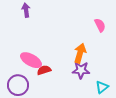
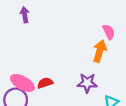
orange arrow: (80, 53) -> (100, 51), moved
pink ellipse: (31, 60) -> (22, 83), moved

